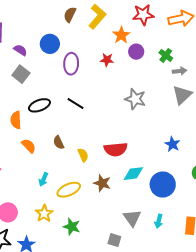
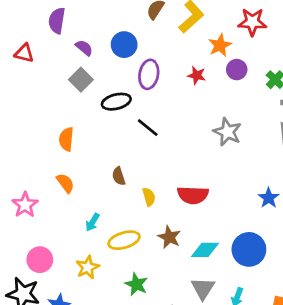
black ellipse: (39, 105) -> (116, 102), moved
orange semicircle: (29, 146) -> (65, 183), moved
cyan diamond: (133, 174) -> (205, 250), moved
green star: (72, 227) -> (136, 284), moved

